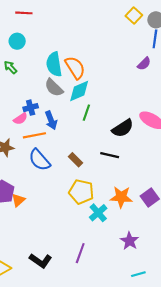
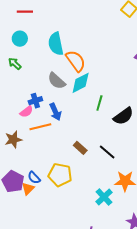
cyan semicircle: (54, 64) -> (56, 44), moved
green line: (86, 113) -> (99, 103), moved
black line: (110, 155) -> (107, 152), moved, turned 30
blue semicircle: (39, 160) -> (34, 178), moved, size x0.6
yellow pentagon: (81, 192) -> (60, 175), moved

